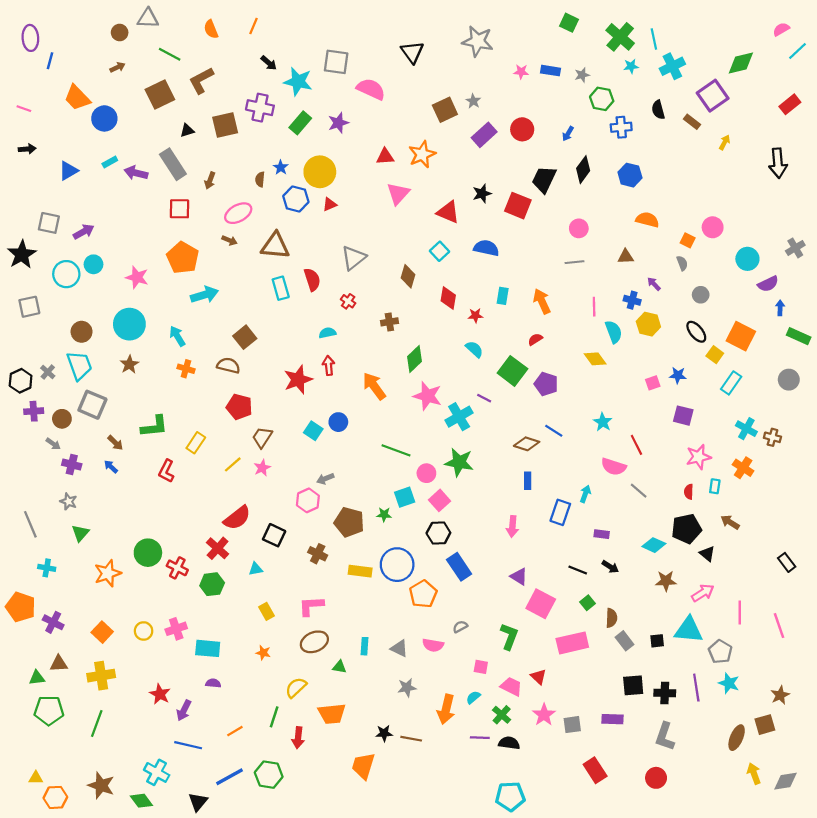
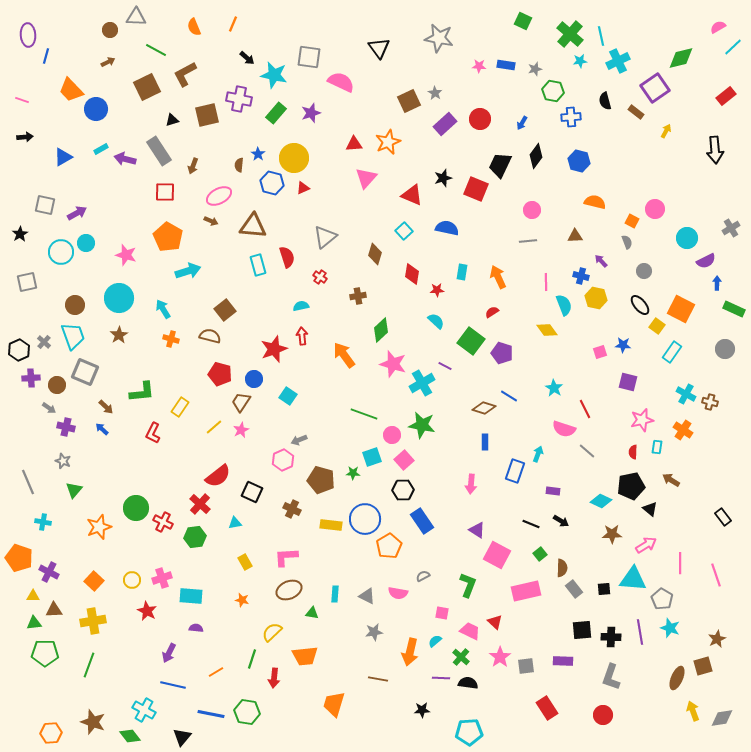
black star: (22, 254) -> (20, 234), size x0.6
blue circle: (338, 422) -> (254, 379), moved
red star: (160, 694) -> (147, 611), moved
black star: (384, 733) -> (422, 710), moved
blue line: (230, 777) -> (211, 714), turned 40
yellow triangle: (36, 778) -> (33, 596), moved

